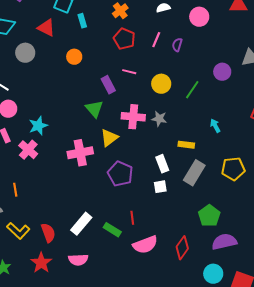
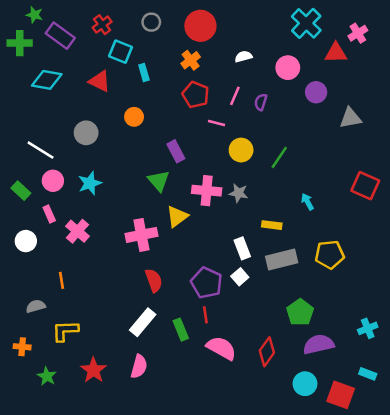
gray circle: (25, 53) -> (86, 133), moved
pink line: (129, 72) -> (216, 123), moved
purple circle: (222, 72) -> (316, 92), moved
cyan star: (38, 126) -> (90, 183), moved
gray rectangle: (194, 173) -> (282, 259), turned 45
purple pentagon: (120, 174) -> (207, 283), moved
white square: (160, 187) -> (240, 277), turned -32
green rectangle: (112, 230) -> (181, 330), turned 36
yellow L-shape: (18, 231) -> (65, 331), turned 135
red semicircle: (48, 233) -> (154, 280), moved
pink semicircle: (145, 245) -> (221, 348), turned -130
pink semicircle: (78, 260) -> (139, 366), turned -72

